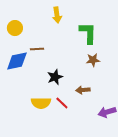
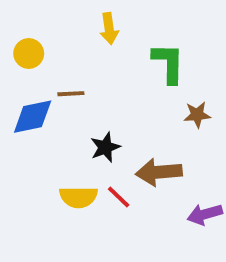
brown star: (93, 60) -> (197, 115), moved
brown arrow: (83, 90) -> (159, 172), size x1.6

